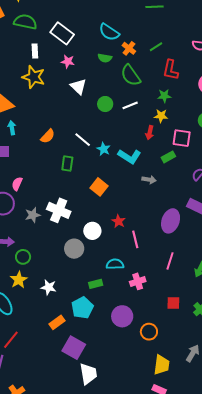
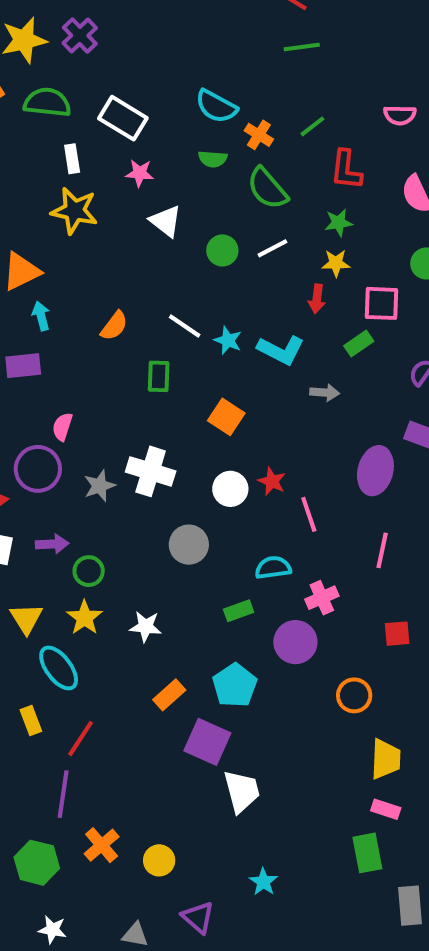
white circle: (92, 231) -> (230, 489), moved
cyan pentagon: (82, 308) -> (235, 685), moved
purple circle: (122, 316) -> (295, 642), moved

